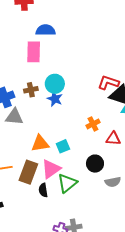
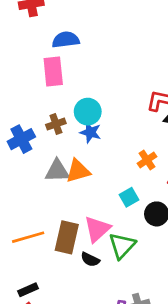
gray triangle: (14, 117) -> (57, 171), moved
orange triangle: (40, 143) -> (78, 171), moved
cyan square: (63, 146) -> (129, 197), moved
black semicircle: (43, 190) -> (90, 259), turned -48

